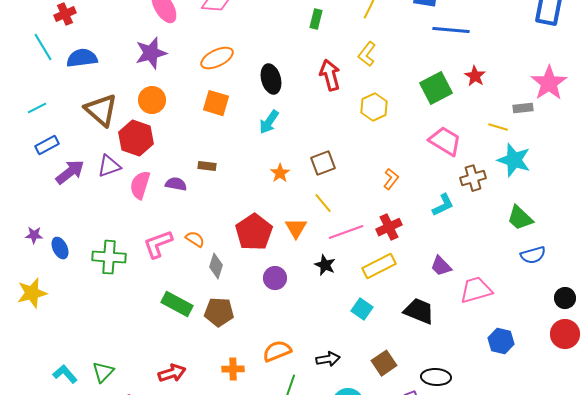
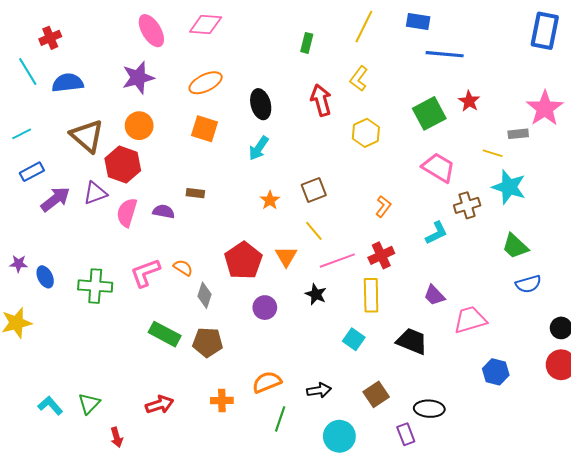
yellow rectangle: (379, 266) -> (371, 295), turned -64

